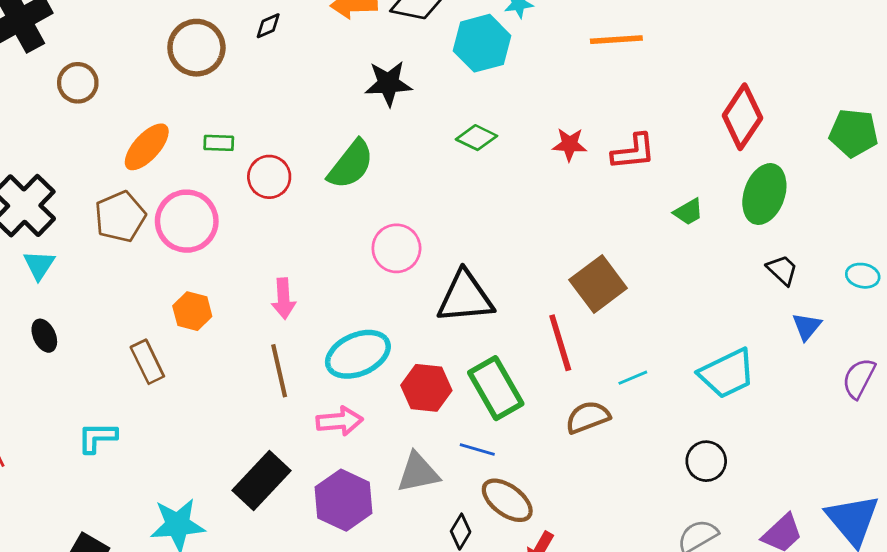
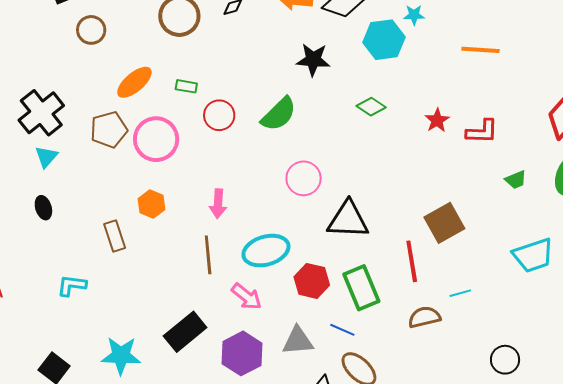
red star: (570, 144) -> (437, 120), turned 30
cyan trapezoid: (727, 373) -> (533, 255), moved
pink arrow: (340, 421) -> (247, 297), turned 36

